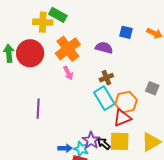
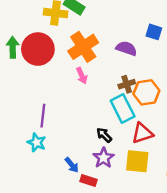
orange hexagon: (126, 102) -> (146, 92), moved
black arrow: (104, 144) -> (104, 135), moved
blue arrow: (65, 148) -> (72, 165), turned 48
cyan star: (81, 149) -> (37, 142), moved

